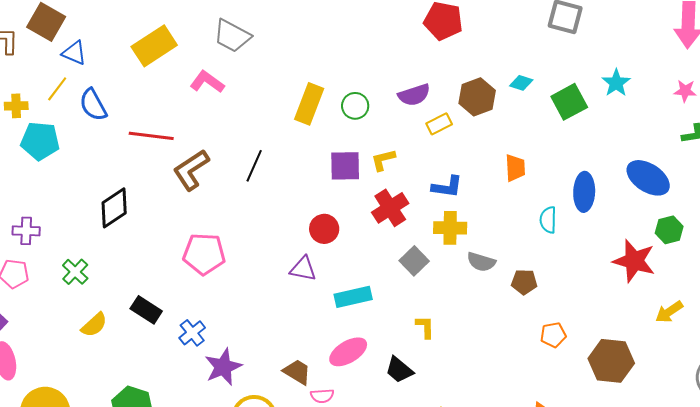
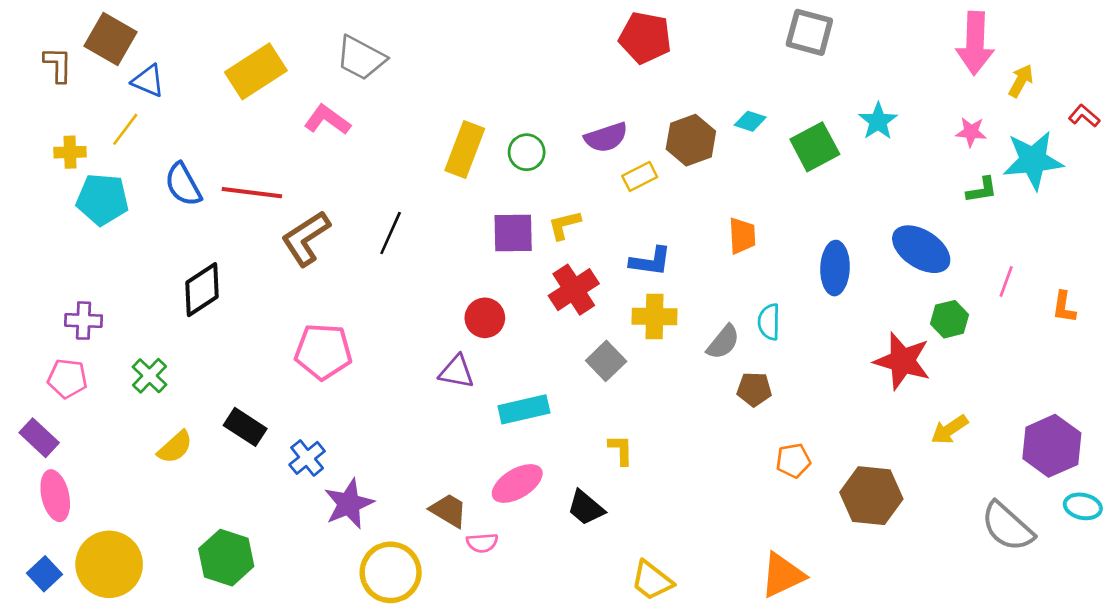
blue semicircle: (93, 105) -> (183, 185), moved
cyan semicircle: (548, 220) -> (769, 322), moved
gray semicircle: (481, 262) -> (723, 342), moved, turned -68

